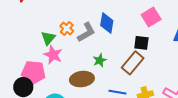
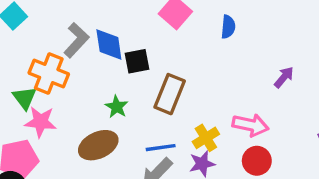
orange cross: (67, 28) -> (49, 73), size x1.6
gray L-shape: (86, 32) -> (76, 40), moved
black square: (141, 43) -> (137, 61), moved

